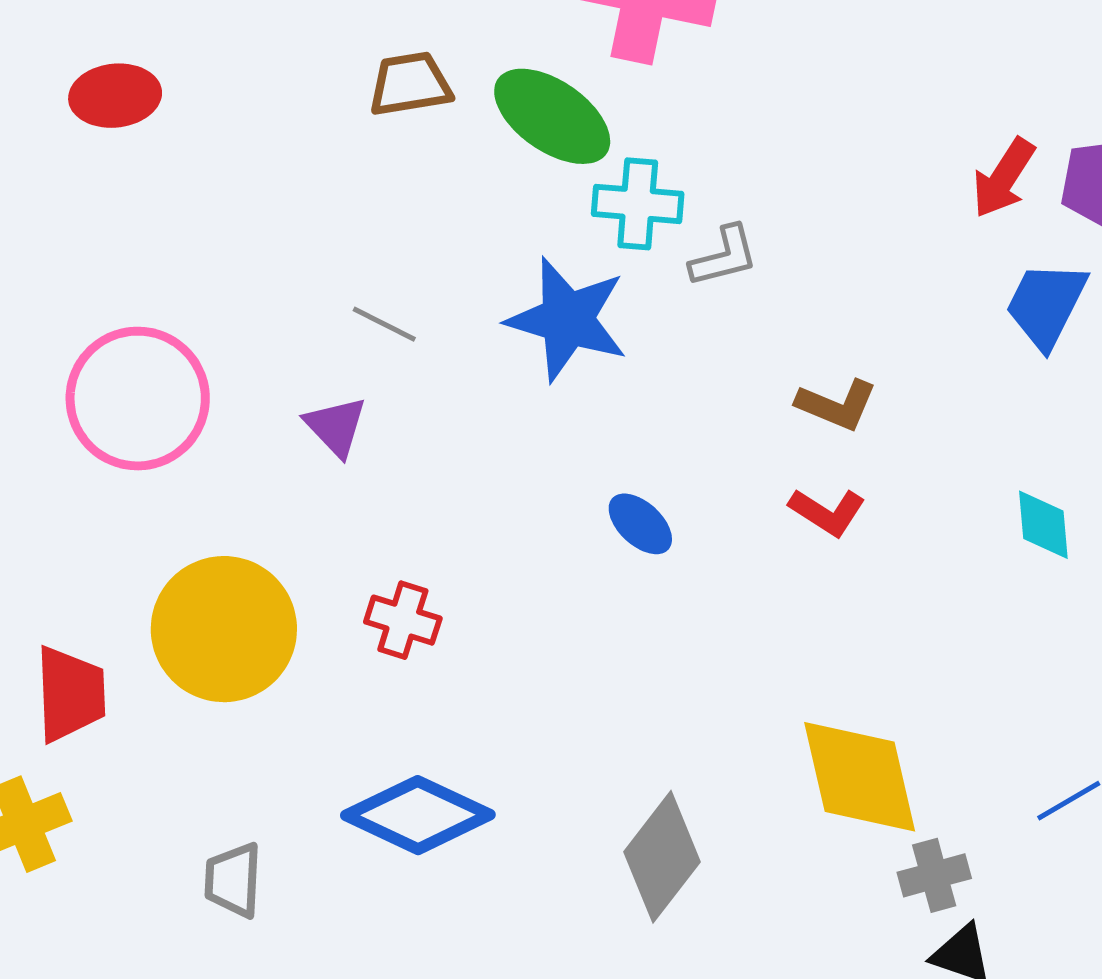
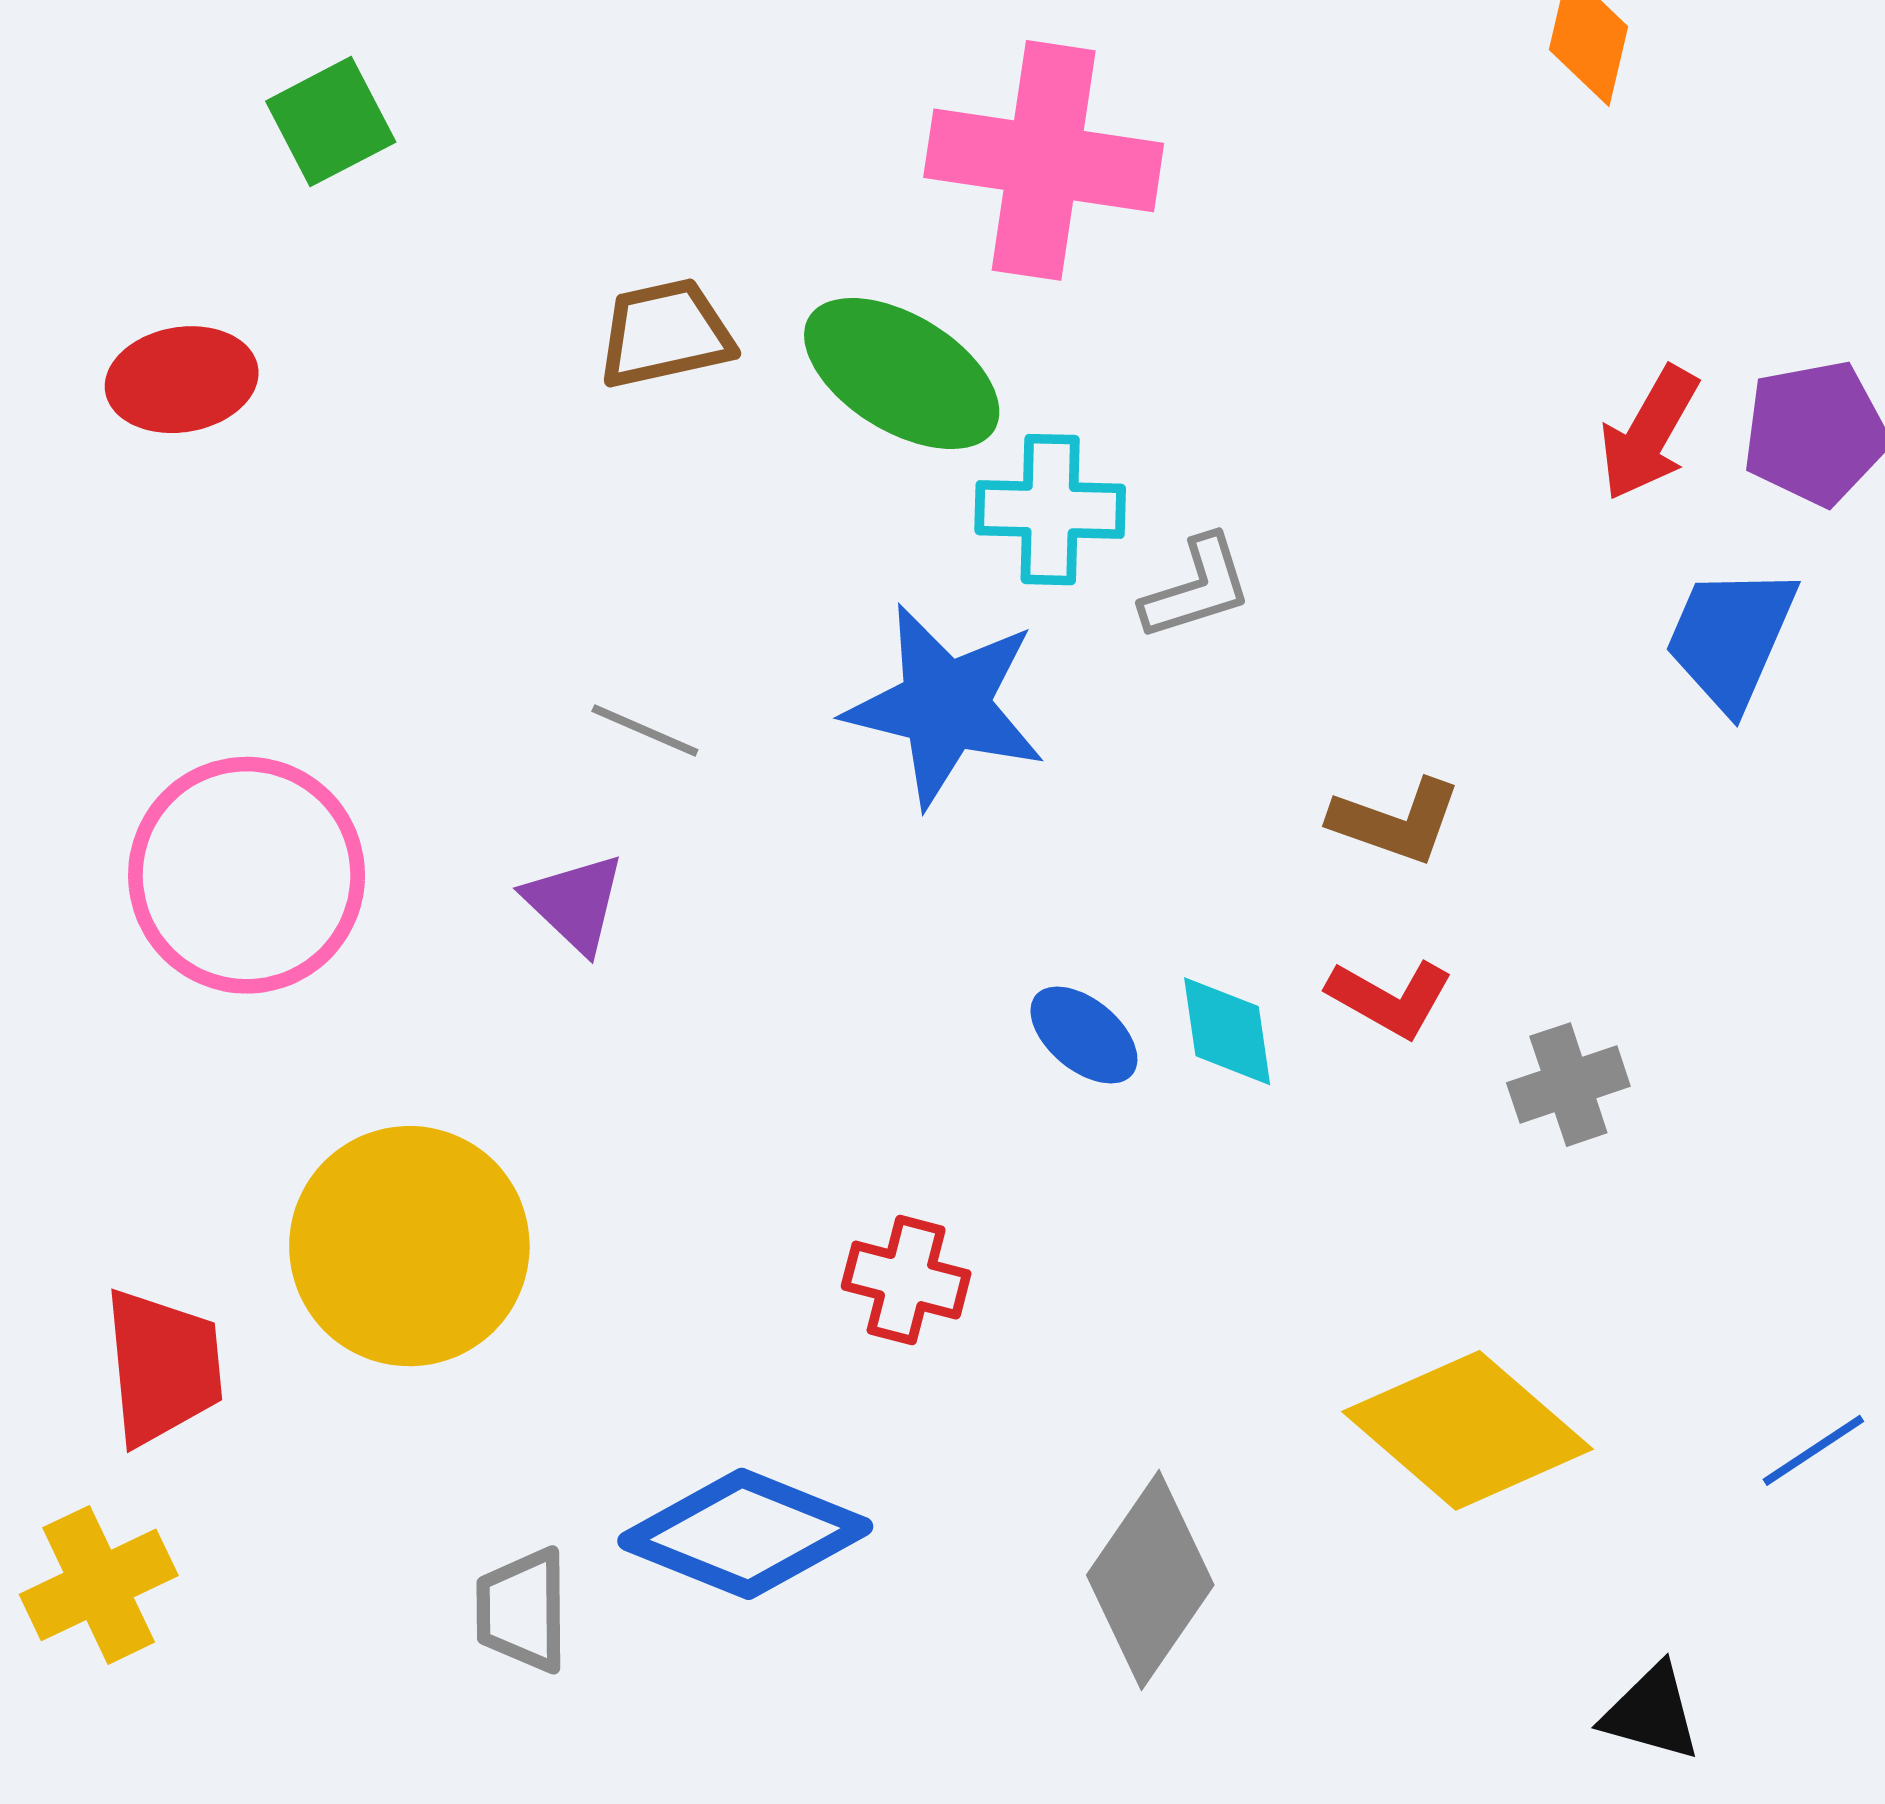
cyan diamond: (1043, 525) -> (1227, 1031), moved
red cross: (403, 620) -> (906, 1280), moved
yellow diamond: (860, 777) -> (1468, 1430), turned -33
gray cross: (934, 875) -> (1568, 1085), moved
gray trapezoid: (233, 880) -> (522, 1610), moved

